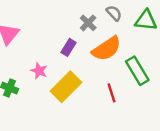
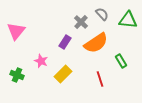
green rectangle: (137, 71) -> (121, 61), size x0.6
yellow rectangle: (66, 87) -> (63, 74), size x0.7

